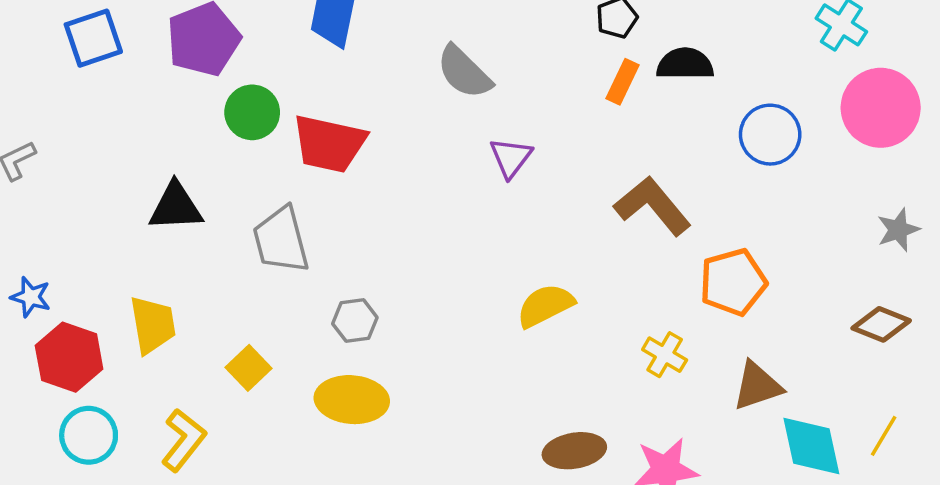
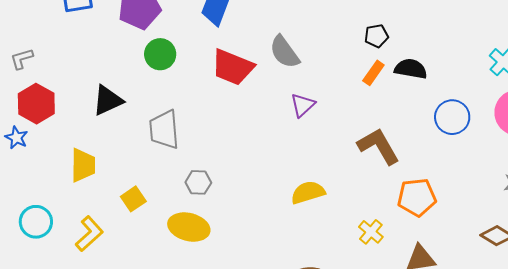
red trapezoid: (329, 144) -> (233, 67), moved
black triangle: (176, 207) -> (108, 100), turned -32
red hexagon: (69, 357) -> (36, 104), moved

